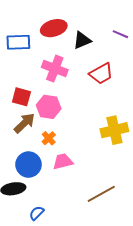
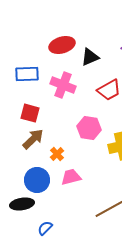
blue rectangle: (18, 42) -> (27, 74), moved
pink hexagon: (49, 107) -> (89, 128), moved

